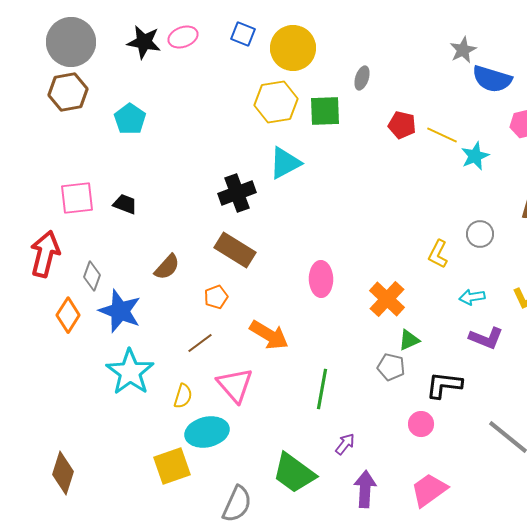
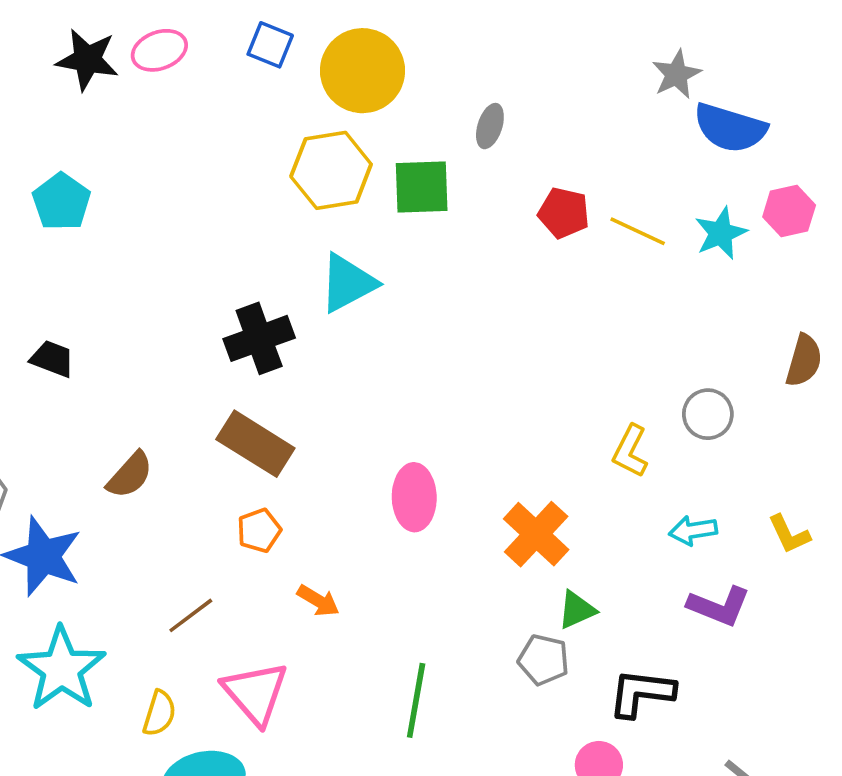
cyan star: (475, 156) -> (721, 233), moved
orange pentagon: (216, 297) -> (259, 530), moved
orange arrow: (269, 335) -> (318, 601), size x0.6

